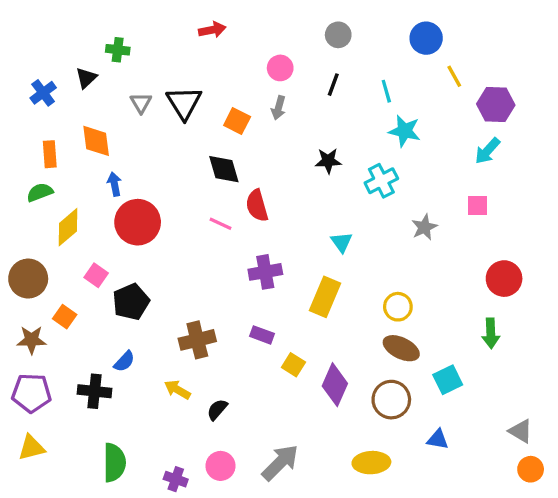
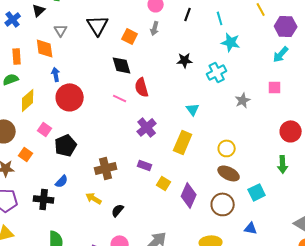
gray triangle: (141, 103) -> (61, 30), moved
purple cross: (265, 272) -> (147, 127), turned -30

